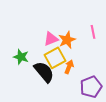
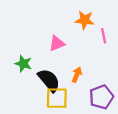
orange star: (67, 40) -> (85, 20), moved, turned 30
yellow square: (55, 58) -> (57, 98), moved, turned 30

